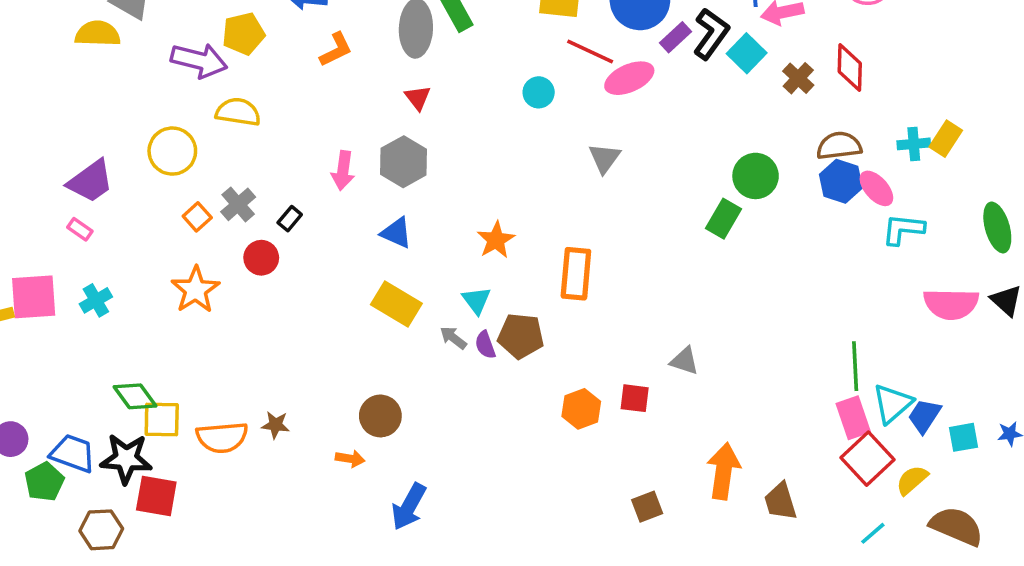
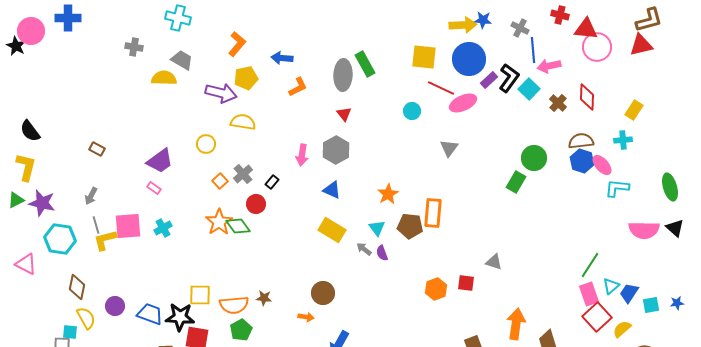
yellow rectangle: (946, 139) -> (634, 110), moved
yellow circle: (172, 151) -> (206, 144), size x0.7
brown pentagon: (521, 336) -> (410, 226), moved
green line: (855, 366) -> (590, 265), turned 36
green diamond: (135, 396) -> (238, 226), moved
cyan triangle: (892, 404) -> (611, 286), size x0.7
green pentagon: (44, 482) -> (241, 330), moved

